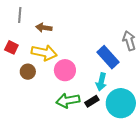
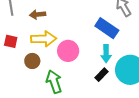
green arrow: (68, 100) -> (54, 82), moved, turned 95

